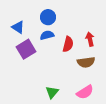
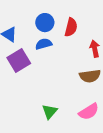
red semicircle: (68, 44) -> (71, 27), moved

